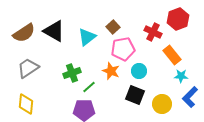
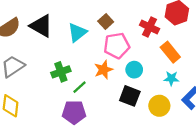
orange star: (111, 71) -> (104, 70), turned 30
cyan star: (181, 76) -> (171, 78), moved

